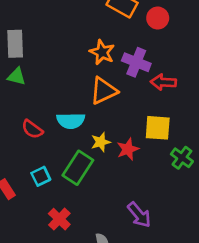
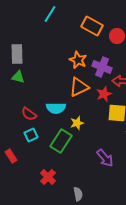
red star: (128, 149) -> (104, 94), moved
cyan square: (41, 176) -> (31, 135), moved
purple arrow: (139, 215) -> (105, 158), moved

